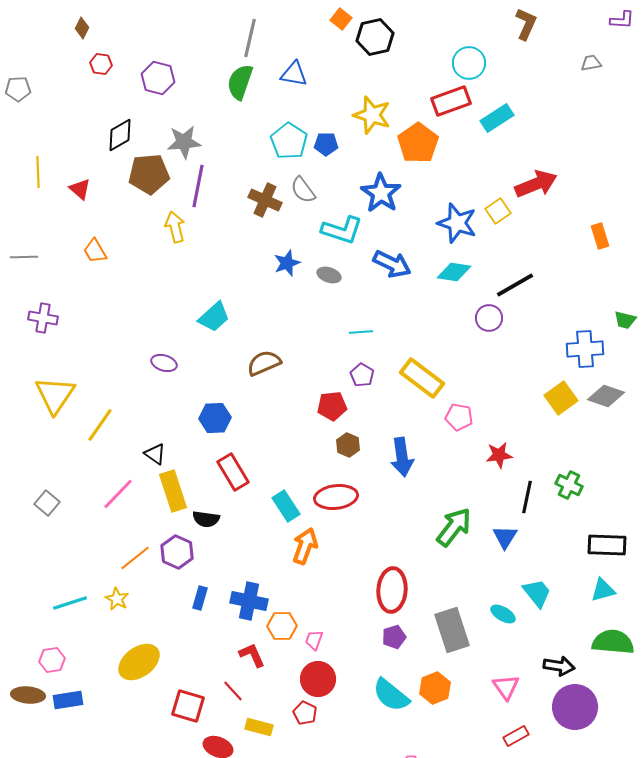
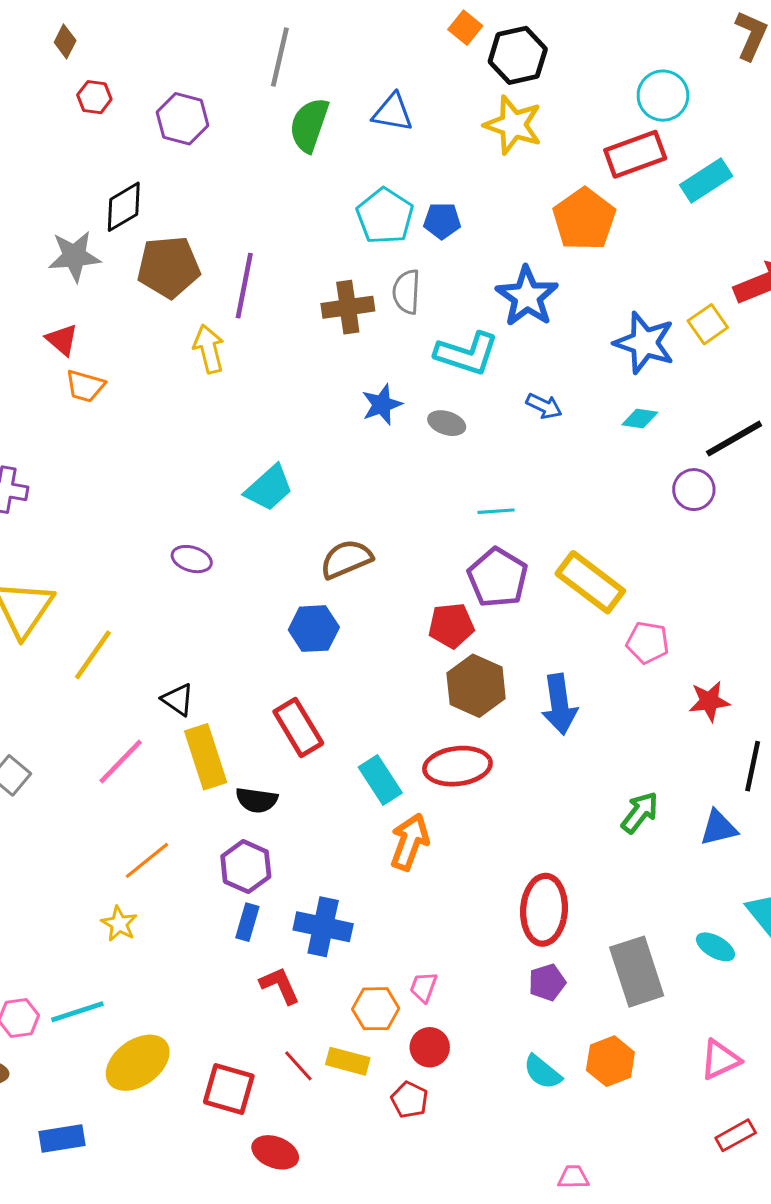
gray line: (250, 38) -> (280, 57), moved
yellow star: (372, 115) -> (513, 125), moved
gray star: (184, 142) -> (74, 256), moved
red triangle: (80, 189) -> (62, 340), moved
gray semicircle: (303, 190) -> (406, 292), turned 40
brown cross: (265, 200) -> (348, 307), turned -32
orange trapezoid: (95, 251) -> (85, 386), turned -44
blue arrow: (392, 264) -> (544, 406), size x0.6
cyan diamond: (454, 272) -> (640, 418), size x0.7
purple pentagon: (362, 375) -> (498, 578), size x1.6
blue hexagon: (215, 418) -> (314, 629), moved
brown hexagon: (348, 445) -> (476, 686), size x1.6
green arrow: (454, 527) -> (640, 812), size x0.7
blue triangle: (505, 537) -> (719, 828), turned 44
purple hexagon: (177, 552) -> (246, 867), moved
cyan line: (70, 603) -> (77, 1012), moved
orange hexagon: (282, 626) -> (376, 1009), moved
red L-shape: (252, 655) -> (280, 985), moved
yellow ellipse: (139, 662) -> (138, 1063), moved
red circle: (318, 679) -> (430, 1047), size x0.7
pink triangle: (506, 687) -> (720, 1060), turned 40
cyan semicircle: (391, 695) -> (542, 1072), size x0.7
blue rectangle: (68, 700) -> (62, 1138), moved
yellow rectangle: (259, 727) -> (348, 1061), moved

